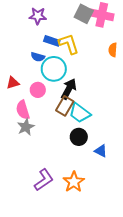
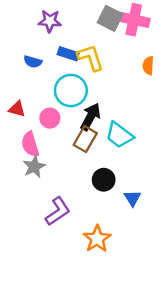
blue semicircle: (38, 57) -> (33, 62), moved
red triangle: (13, 83) -> (17, 109), turned 32
cyan trapezoid: (80, 113) -> (119, 135), moved
blue triangle: (101, 151) -> (133, 198), turned 32
purple L-shape: (44, 180) -> (58, 211), moved

